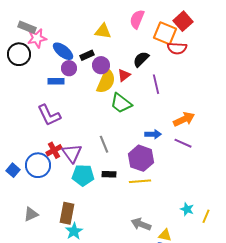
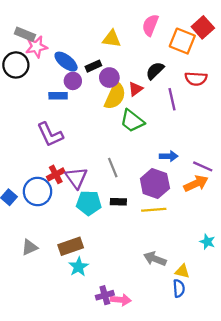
red semicircle: (177, 48) -> (196, 79), moved
orange arrow: (184, 119) -> (196, 184), moved
brown rectangle: (67, 213) -> (71, 246), turned 60

